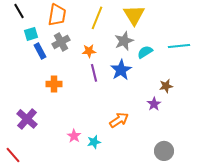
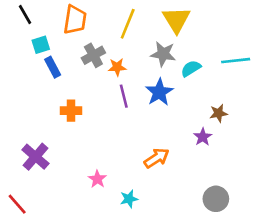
gray star: (124, 41) -> (163, 54), turned 30
gray cross: (61, 42) -> (93, 55), moved
cyan star: (94, 142) -> (129, 199), moved

